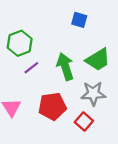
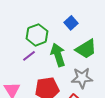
blue square: (79, 20) -> (71, 23), moved, turned 32
green hexagon: (20, 43) -> (37, 35), moved

